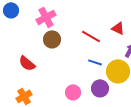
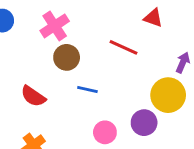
red triangle: (118, 28) -> (153, 18), moved
blue line: (95, 62) -> (87, 90), moved

